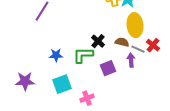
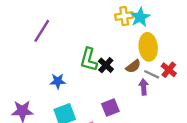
brown semicircle: (122, 42) -> (133, 66), turned 128
green L-shape: (83, 55) -> (89, 59), moved, turned -75
purple square: (108, 68) -> (110, 108), moved

